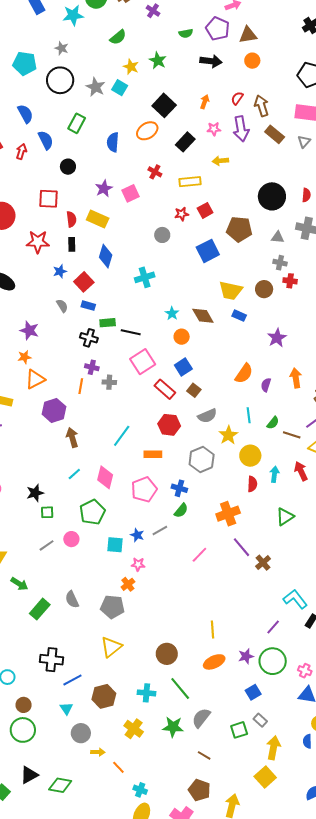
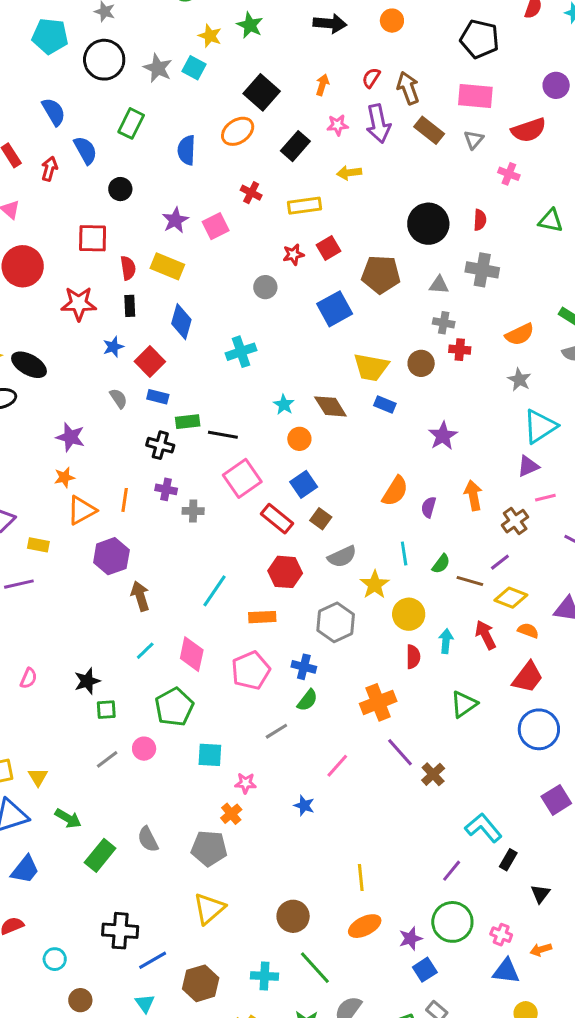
orange line: (81, 386) -> (125, 500), moved
blue star: (137, 535) -> (304, 806), moved
purple star: (246, 656) -> (410, 938), moved

